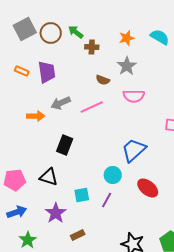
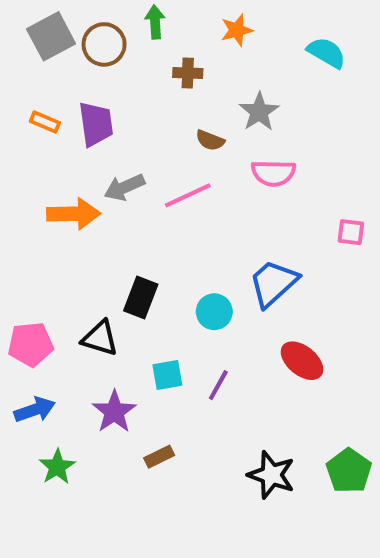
green arrow: (76, 32) -> (155, 22), moved, turned 49
orange star: (127, 38) -> (237, 30), moved
orange arrow: (36, 116) -> (73, 214), size x1.4
black rectangle: (65, 145) -> (141, 297), moved
cyan circle: (113, 175) -> (214, 312), moved

